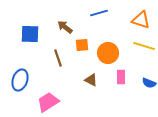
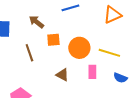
orange triangle: (141, 20) -> (112, 15), turned -42
yellow line: (144, 46) -> (109, 53), moved

